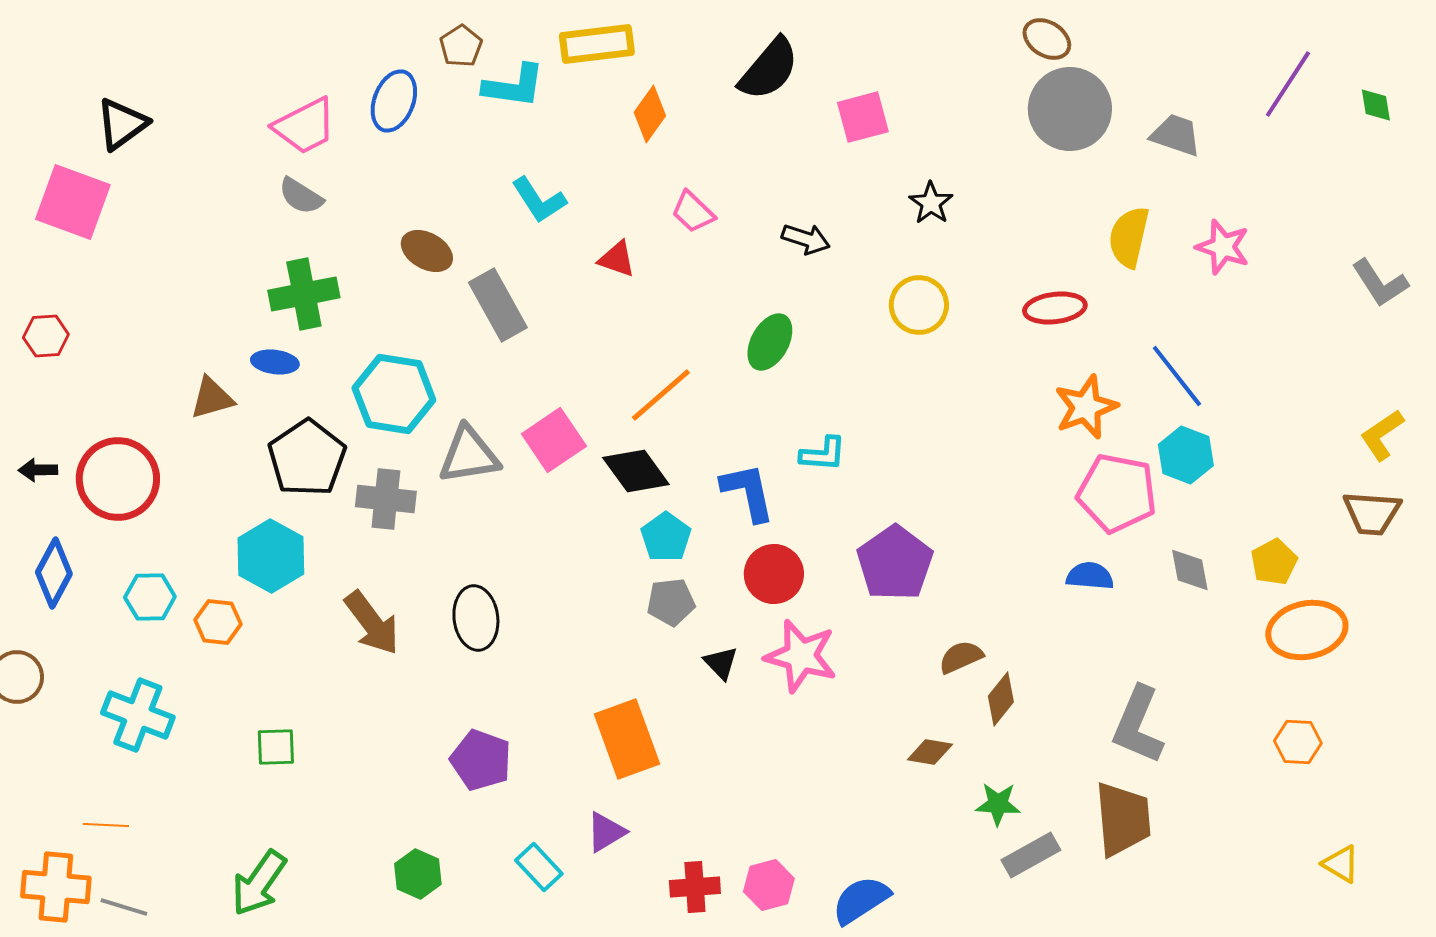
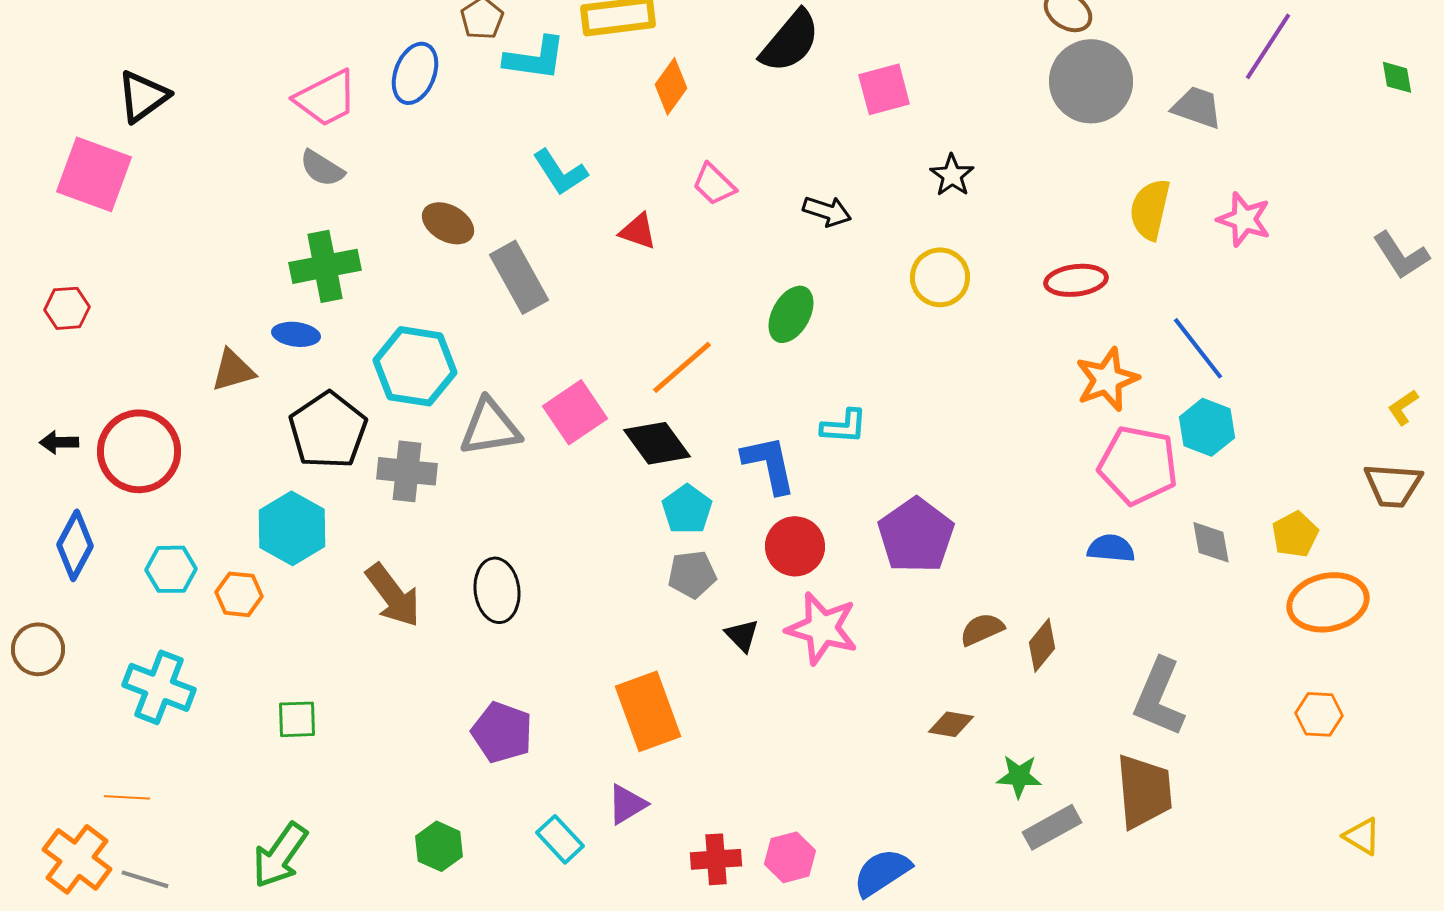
purple line: (1288, 84) -> (1268, 46), moved
yellow L-shape: (1382, 435) -> (1403, 407), size x0.7
brown diamond: (1001, 699) -> (1042, 645), moved
orange cross: (56, 887) -> (77, 859), turned 32

